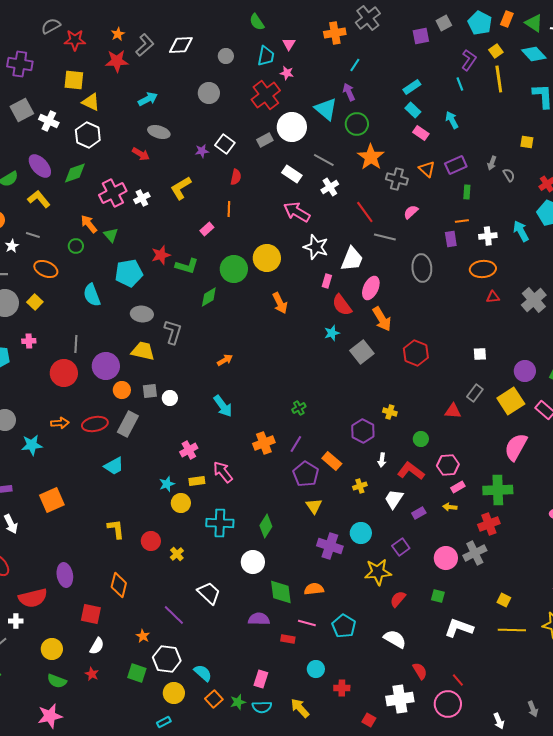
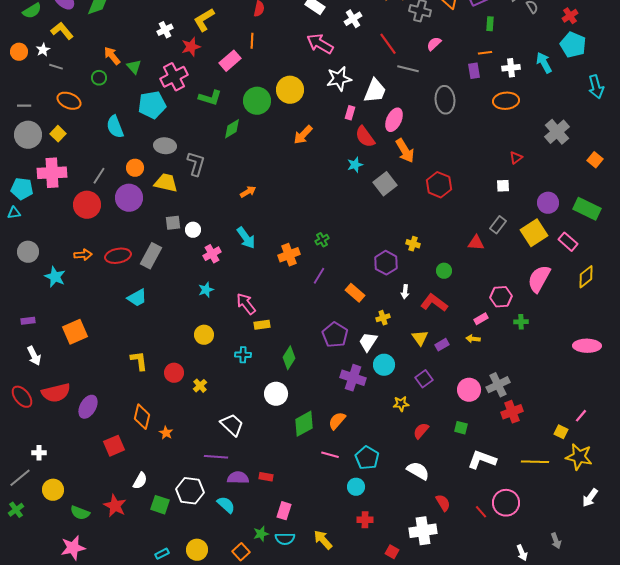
pink cross: (113, 193) -> (174, 77), moved
pink rectangle: (207, 229) -> (230, 61), size x1.5
white star: (12, 246) -> (43, 50), moved
white star: (316, 247) -> (339, 79), turned -30
red star: (161, 255) -> (191, 47), moved
red triangle: (493, 297) -> (516, 158), moved, turned -32
orange arrow: (280, 303) -> (303, 135), turned 70
pink cross: (29, 341) -> (52, 173), size x2.0
gray line: (76, 344) -> (99, 176), turned 30
orange circle: (122, 390) -> (135, 168), moved
orange cross: (264, 443) -> (289, 255), moved
cyan star: (32, 445) -> (55, 277), turned 30
pink cross: (189, 450) -> (212, 254), moved
pink hexagon: (448, 465) -> (501, 297), moved
purple pentagon: (306, 474) -> (335, 335), moved
yellow rectangle: (197, 481) -> (262, 325), moved
cyan star: (167, 484) -> (206, 290), moved
green cross: (498, 490) -> (521, 322), size x0.5
white trapezoid: (394, 499) -> (368, 342), moved
yellow triangle: (314, 506) -> (420, 338), moved
cyan cross: (220, 523) -> (243, 355), size x0.6
red cross: (489, 524) -> (512, 412), moved
yellow star: (378, 572) -> (401, 404), size x0.6
purple ellipse: (65, 575) -> (88, 407), turned 40
orange semicircle: (314, 589) -> (337, 421), turned -42
green diamond: (281, 592) -> (304, 424), turned 68
red semicircle: (33, 598) -> (56, 393), moved
yellow square: (504, 600) -> (561, 432), moved
red square: (91, 614) -> (114, 446), turned -35
purple line: (174, 615) -> (216, 457), moved, turned -40
purple semicircle: (259, 619) -> (238, 478), moved
orange star: (143, 636) -> (166, 433), moved
red rectangle: (288, 639) -> (266, 477), moved
white semicircle: (97, 646) -> (140, 481), moved
yellow circle: (52, 649) -> (53, 490), moved
cyan circle: (316, 669) -> (356, 487), moved
red star: (92, 674) -> (115, 506), size x1.6
yellow circle: (174, 693) -> (197, 550), moved
orange square: (214, 699) -> (241, 552), moved
pink circle: (448, 704) -> (506, 503), moved
cyan rectangle: (164, 722) -> (162, 554), moved

